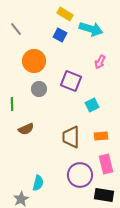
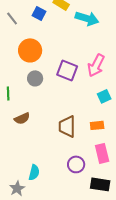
blue square: (60, 35) -> (39, 13), moved
pink arrow: (100, 62) -> (96, 65), moved, size x1.6
cyan square: (92, 105) -> (104, 96), moved
purple circle: (80, 175) -> (76, 164), size x0.7

